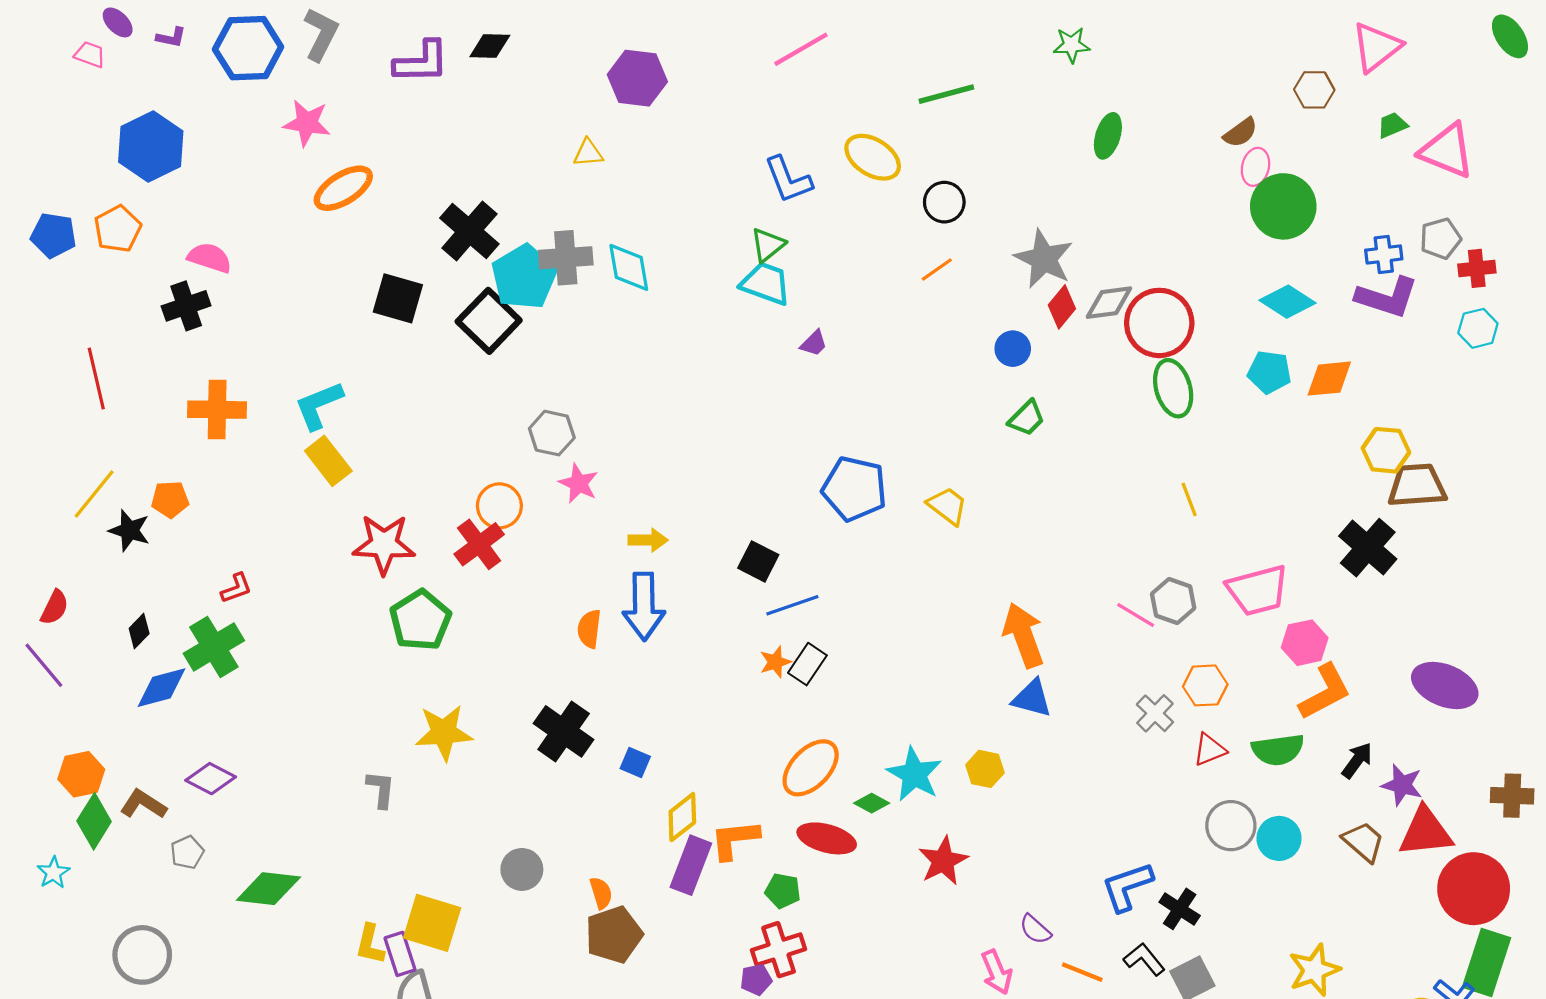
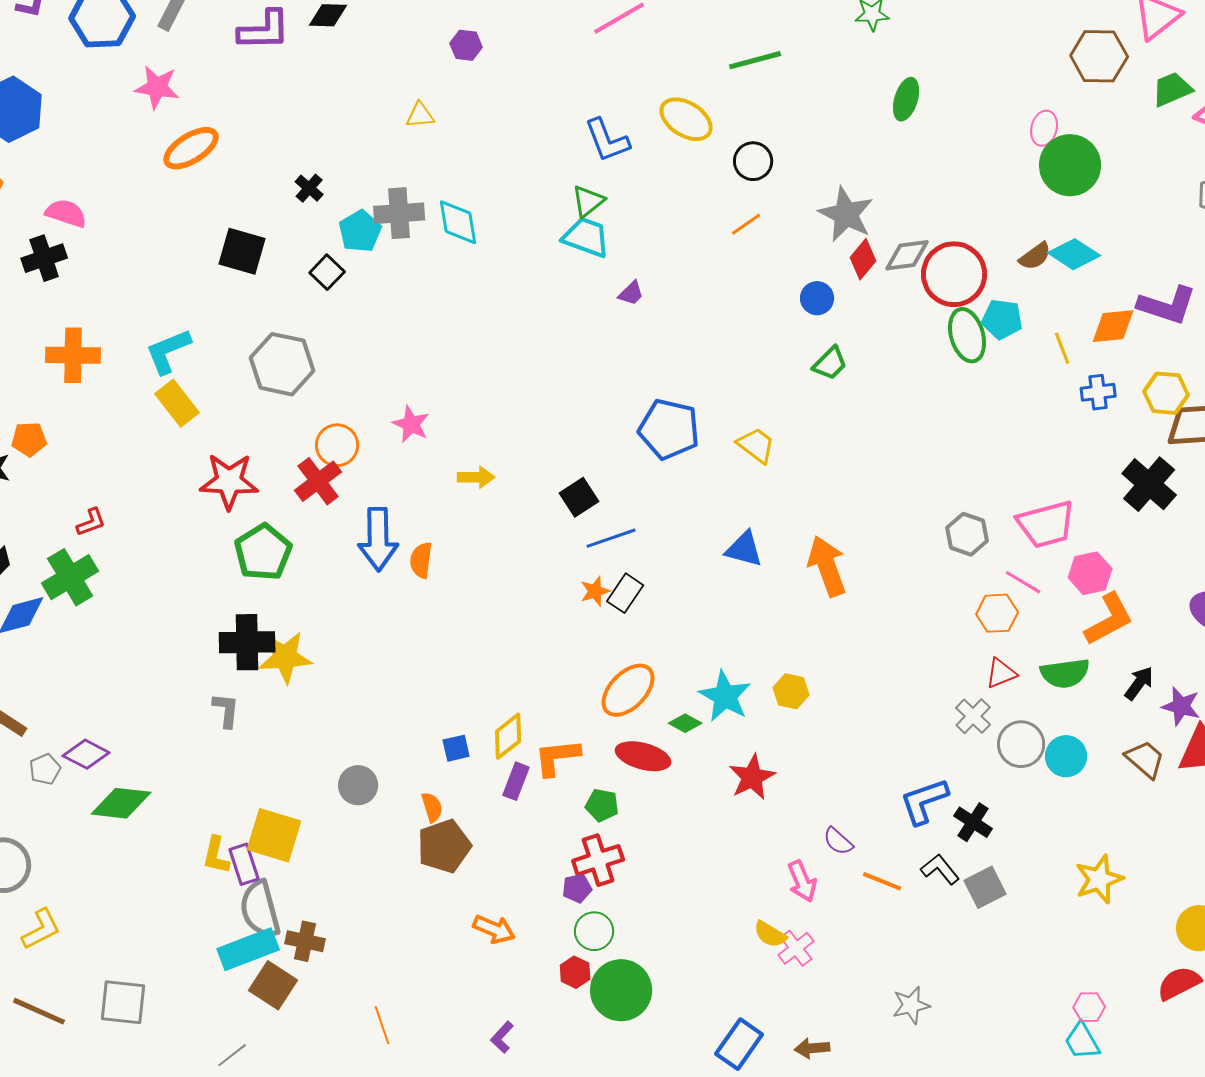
purple hexagon: (637, 78) -> (466, 45), size x0.6
brown hexagon: (1314, 90) -> (1099, 56), size x1.5
green trapezoid: (1392, 125) -> (1172, 89), size x1.4
brown semicircle: (1240, 133) -> (1035, 256), moved
black cross: (469, 231) -> (309, 188), size x0.5
blue cross: (1384, 255) -> (1098, 392), moved
cyan pentagon: (524, 277) -> (360, 231), size x0.7
purple L-shape: (1387, 297) -> (1167, 305), moved
black square: (489, 321) -> (327, 272), size x0.6
cyan pentagon: (1269, 372) -> (1002, 319), moved
gray hexagon: (552, 433) -> (282, 364), moved, size x1.5
yellow line: (1189, 499) -> (1062, 348), moved
black square: (758, 561) -> (579, 497), turned 30
blue arrow: (644, 606) -> (378, 539), moved
pink line: (1136, 615) -> (1023, 582), moved
blue triangle: (1032, 698) -> (744, 549), moved
gray cross: (1155, 713) -> (973, 716), moved
black cross: (564, 731) -> (247, 642), moved, turned -36
blue square: (635, 762) -> (456, 748), moved, turned -36
purple diamond: (211, 779) -> (86, 754), moved
purple rectangle: (691, 865) -> (516, 781), size x0.7

